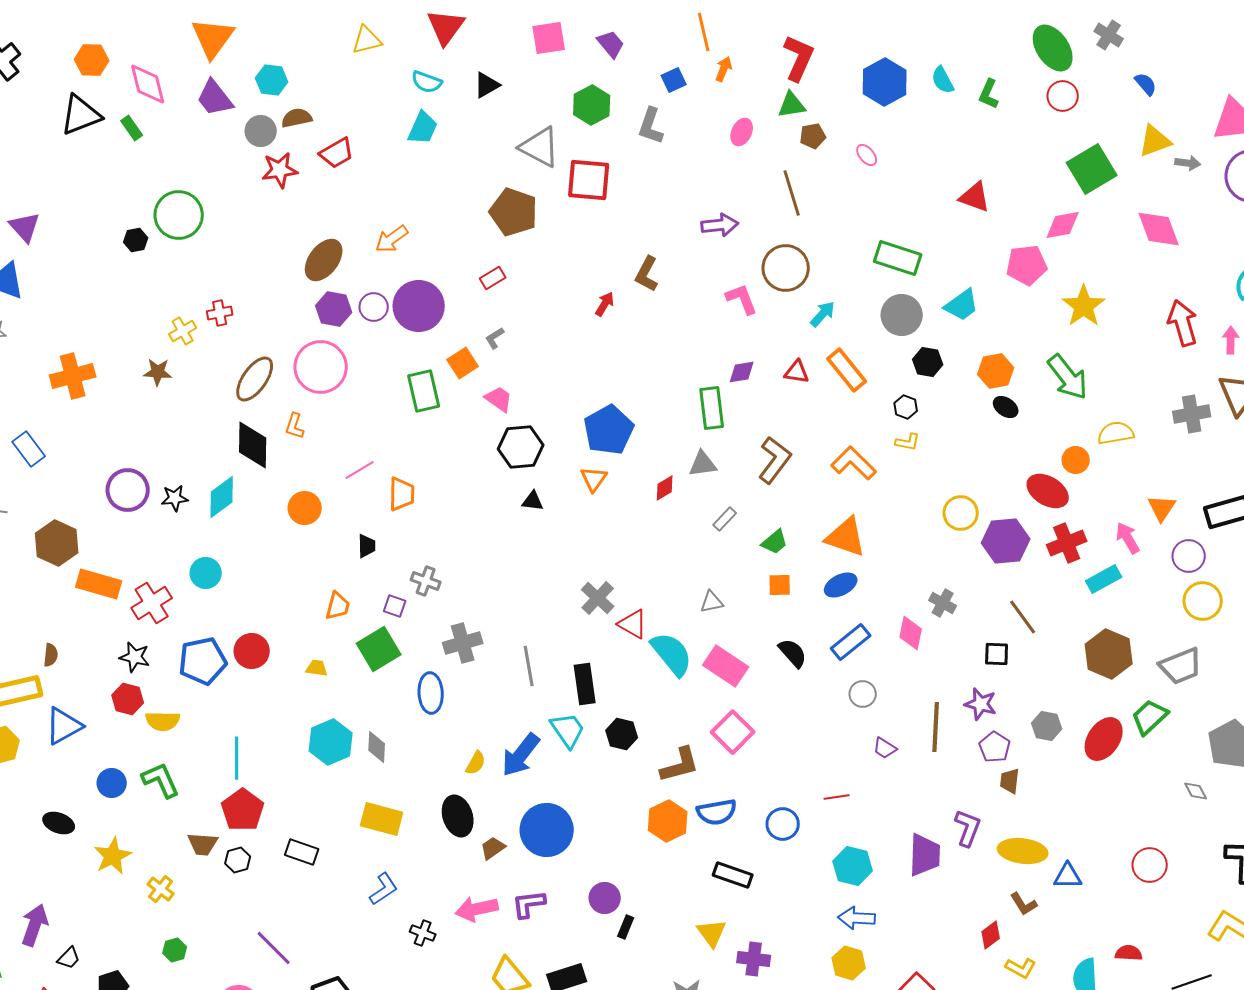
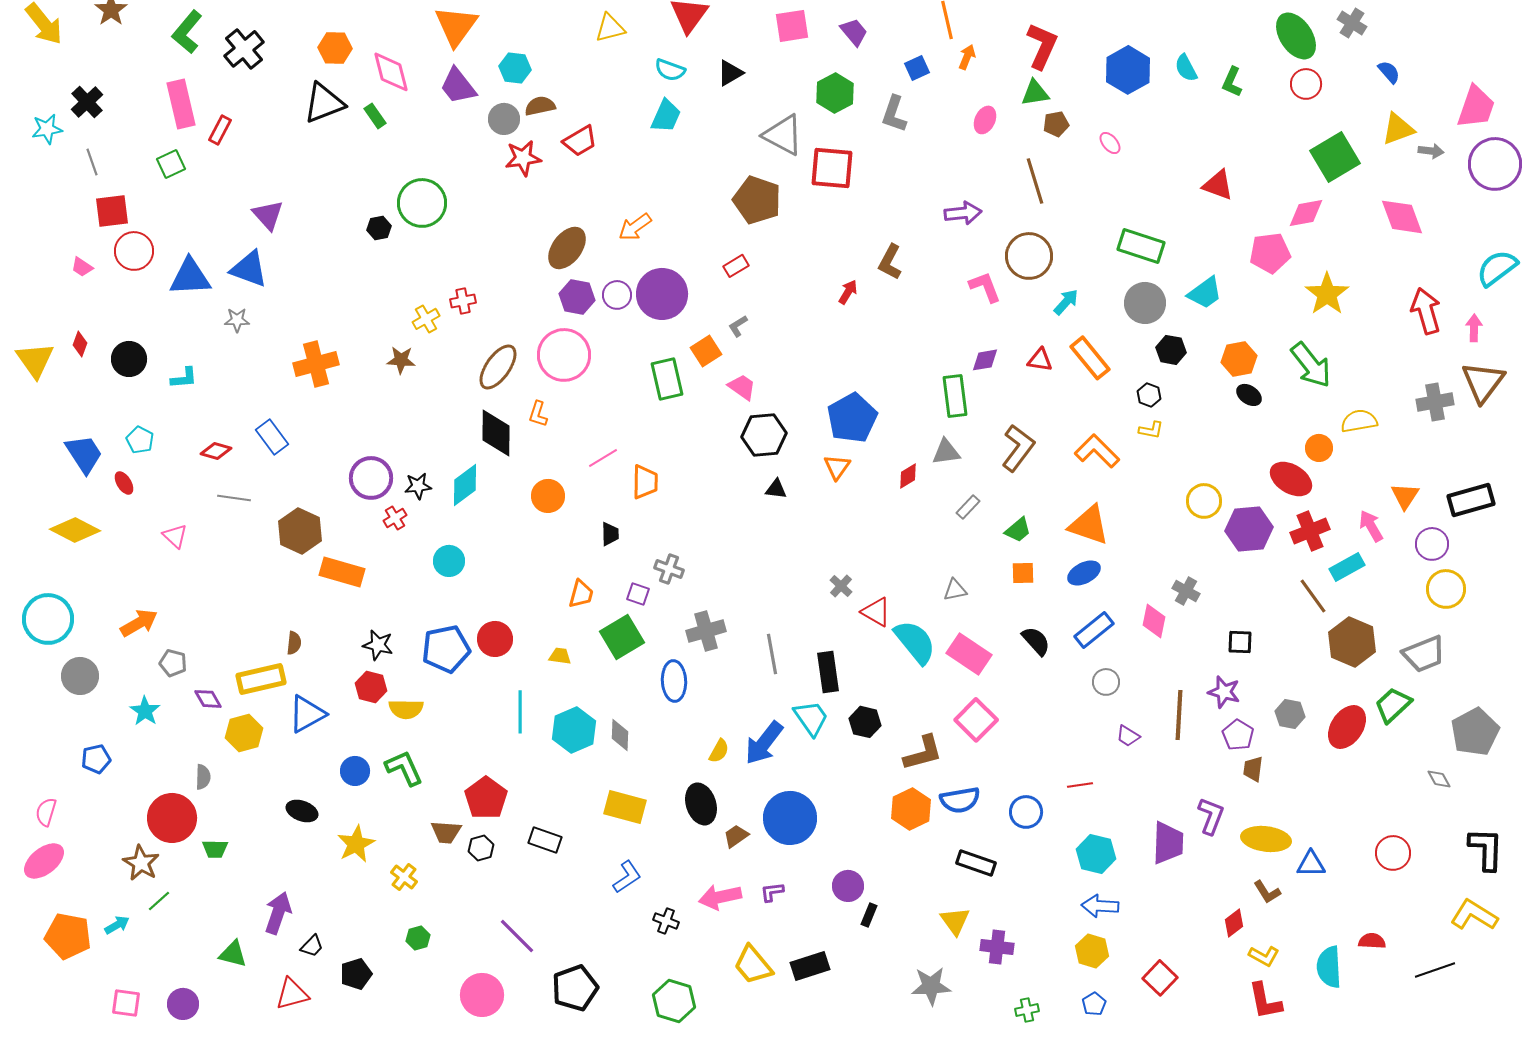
gray cross: (598, 598) -> (841, 586), size x0.7
red cross: (152, 603) -> (395, 518), moved, size x0.6
brown line: (1023, 617) -> (1313, 596), moved
cyan line: (237, 758) -> (520, 712), moved
purple L-shape: (529, 904) -> (772, 892), size x0.7

